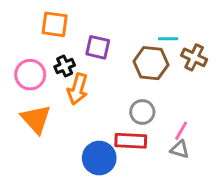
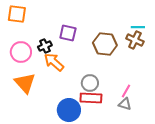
orange square: (55, 24) -> (17, 14), moved
cyan line: (168, 39) -> (138, 27), moved
orange arrow: (78, 89) -> (54, 62), turned 115
gray circle: (142, 112) -> (90, 83), moved

